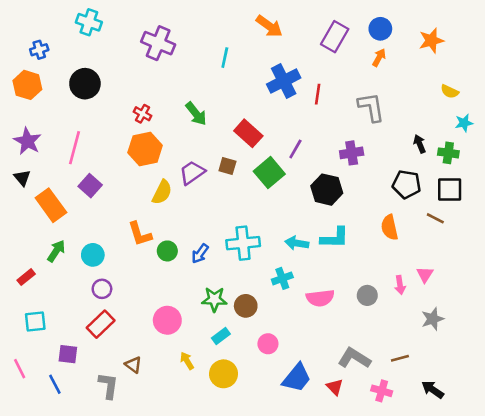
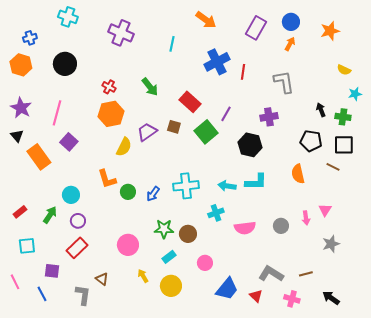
green arrow: (56, 251) -> (50, 215), moved

